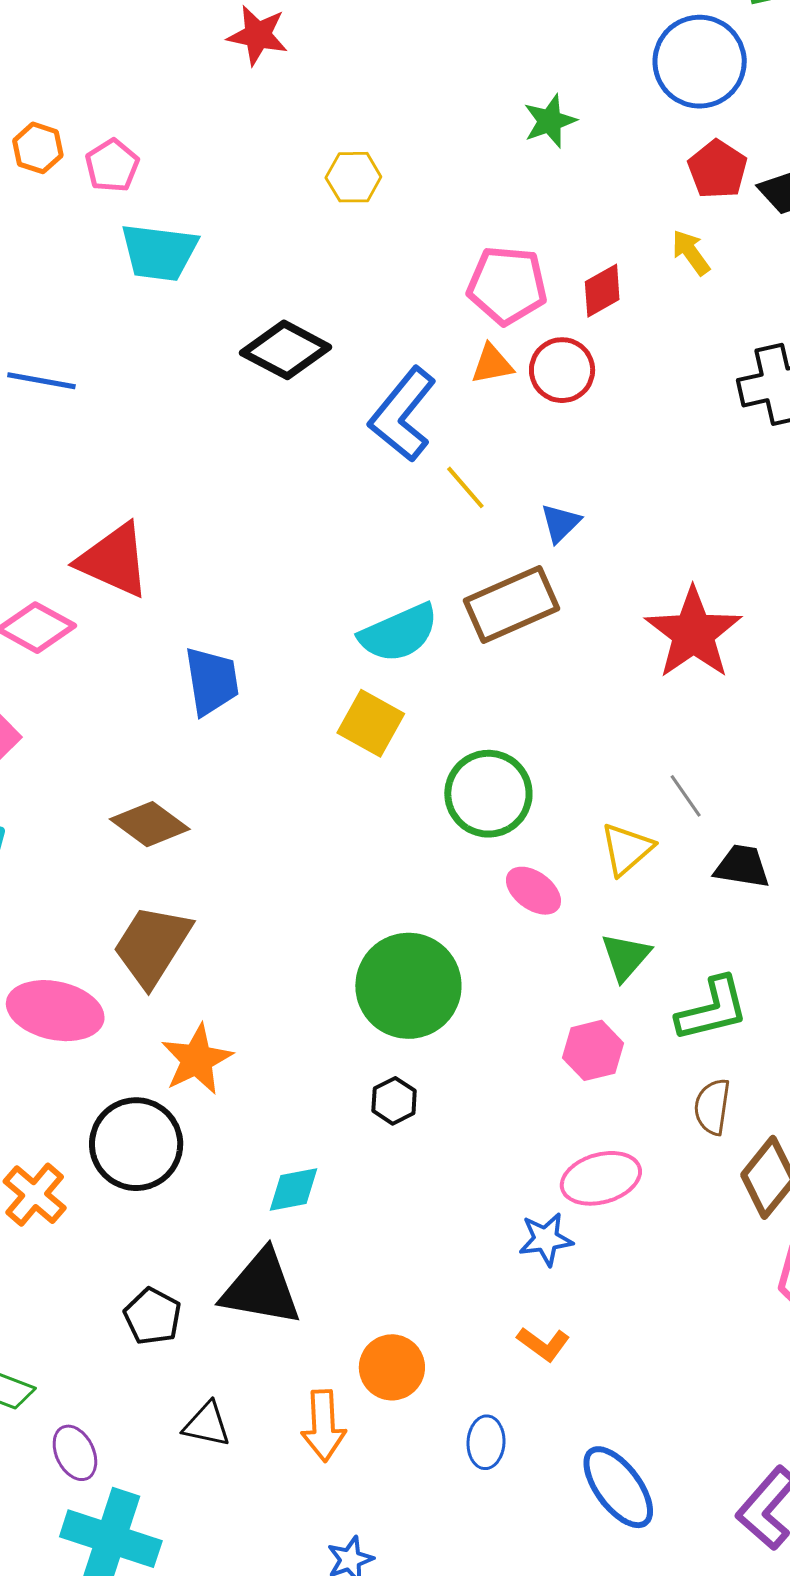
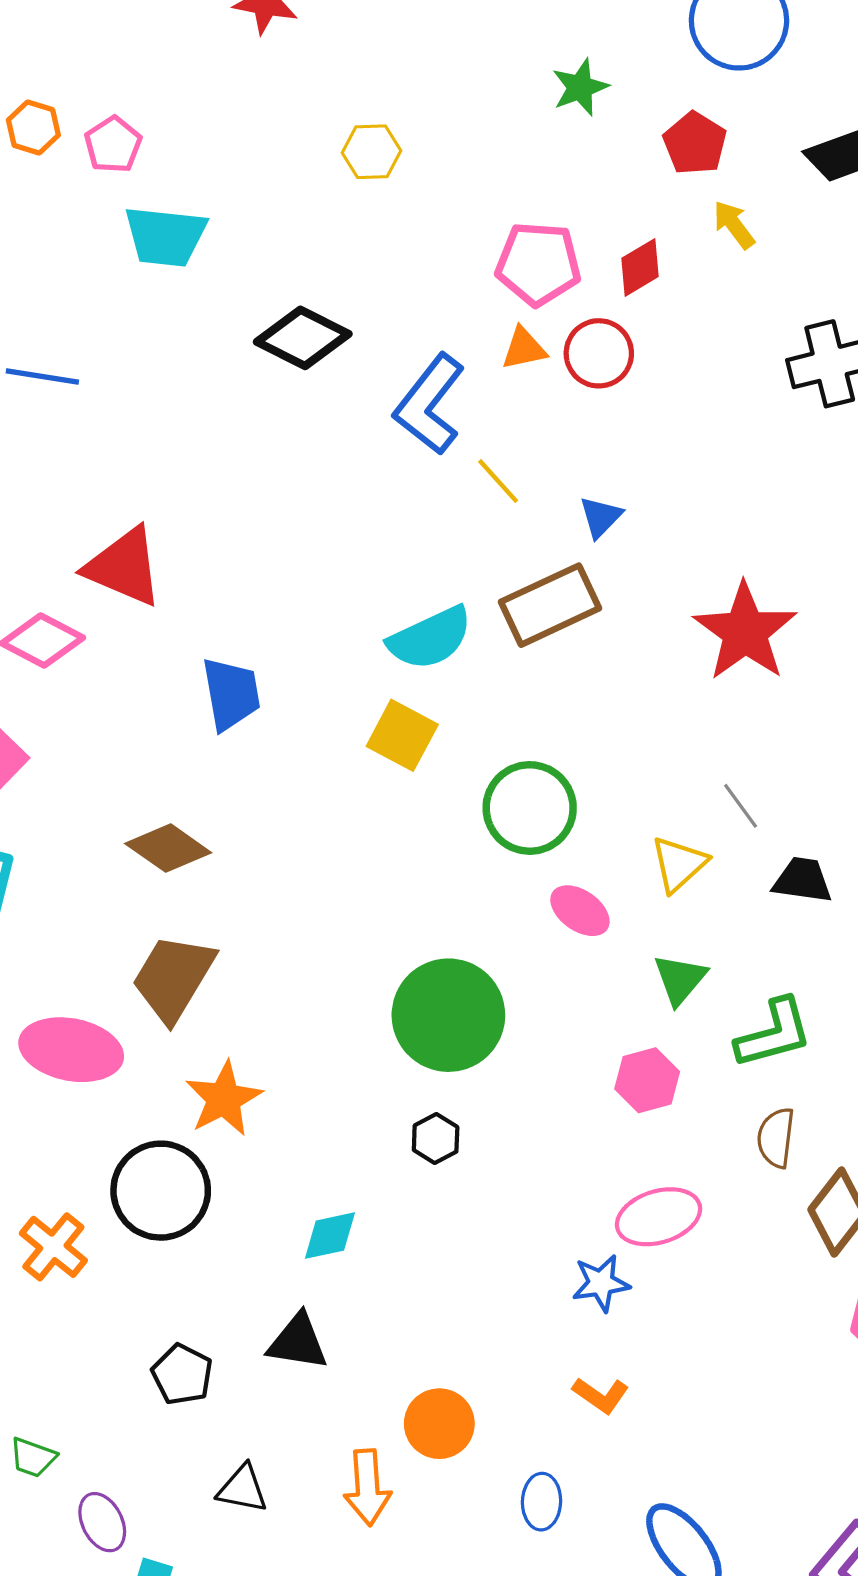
red pentagon: (718, 169) -> (695, 143), moved
black triangle: (261, 1288) -> (298, 1342), size x0.7

